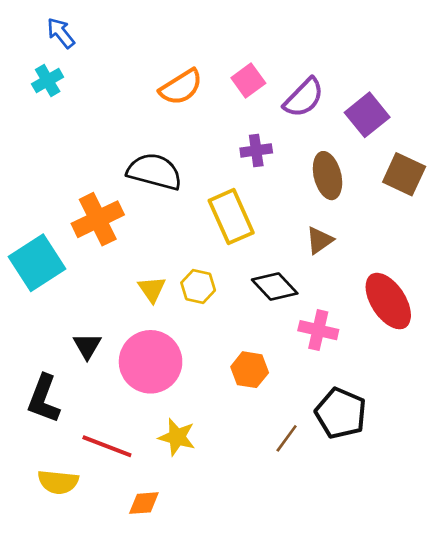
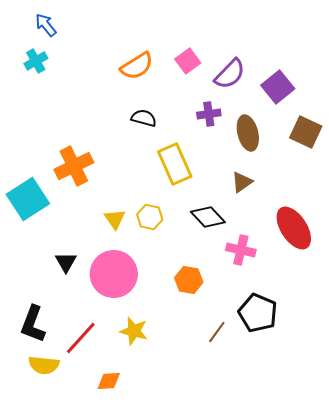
purple cross: (256, 150) -> (209, 114), moved
black semicircle: (155, 172) -> (144, 118), moved, size x0.6
black L-shape: (44, 399) -> (33, 324), moved
red line: (107, 446) -> (81, 338), turned -69

